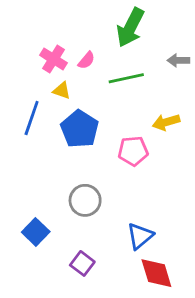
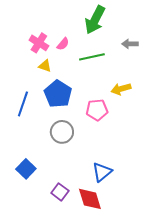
blue line: (32, 118) -> (23, 104), moved
gray circle: (85, 200) -> (62, 132), moved
red diamond: (156, 273) -> (90, 199), moved

